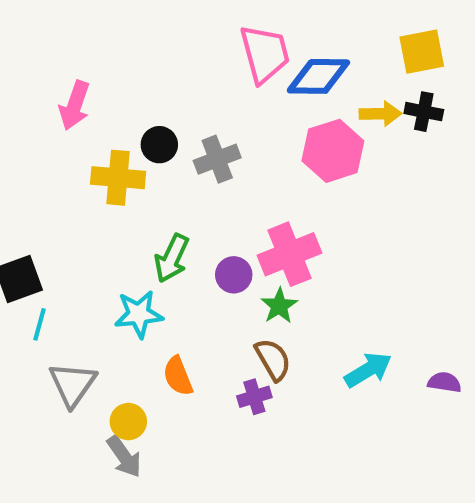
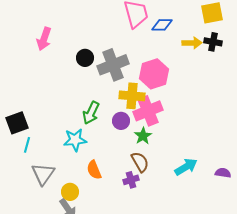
blue diamond: (318, 76) -> (162, 25), size x0.7
pink hexagon: (333, 151) -> (154, 74), moved
gray cross: (217, 159) -> (113, 65), size x1.4
yellow cross: (118, 178) -> (132, 96), moved

